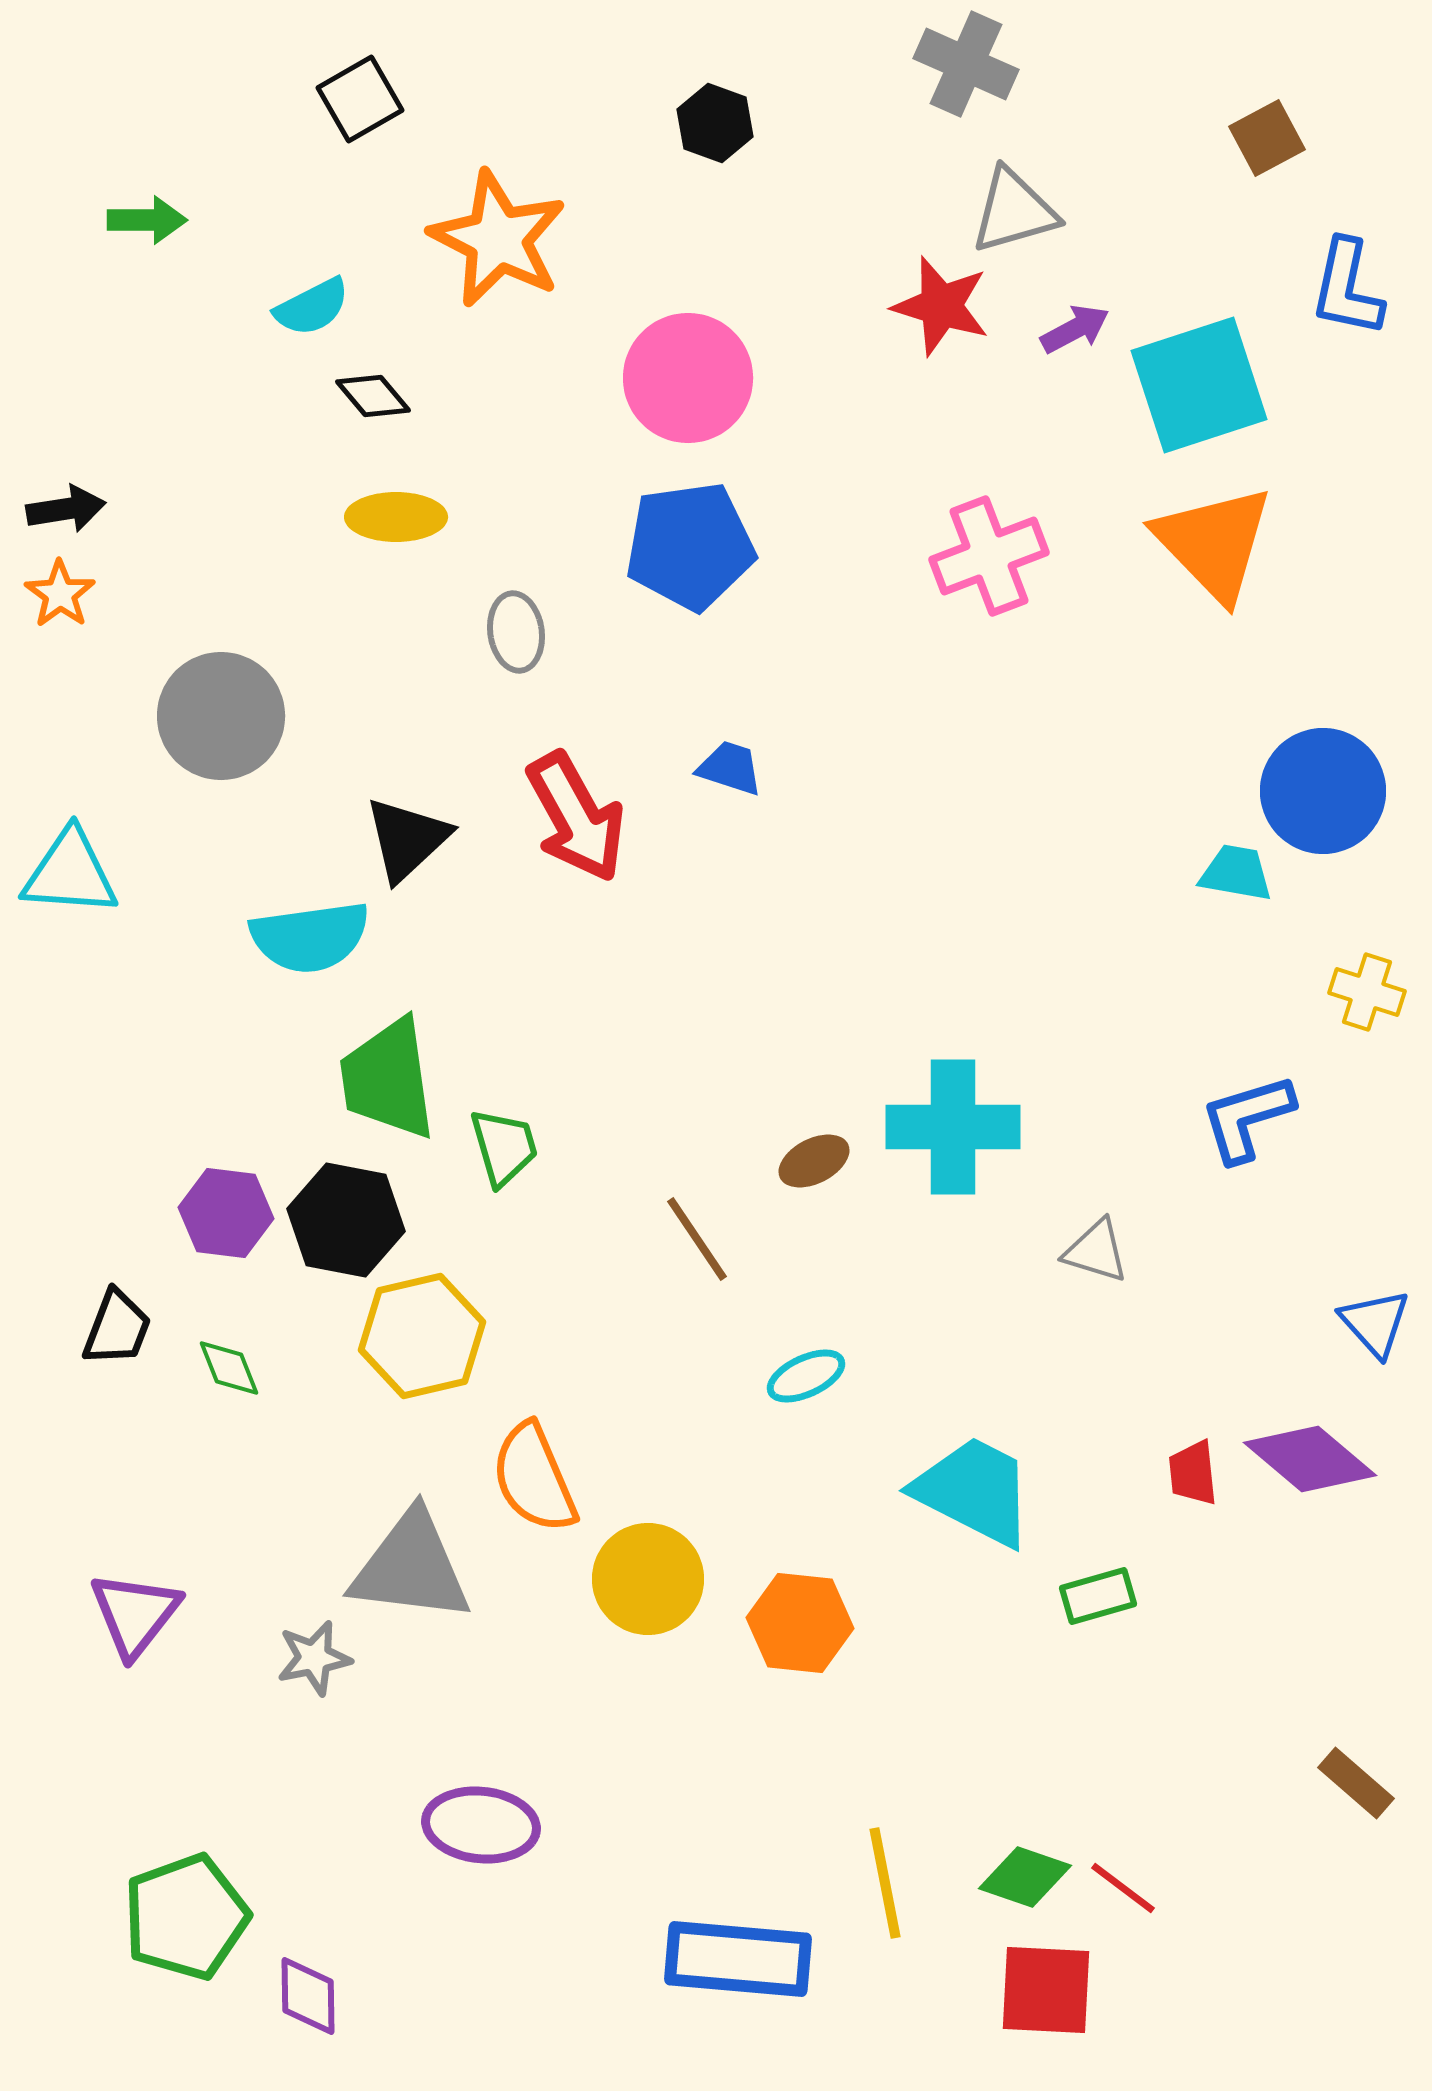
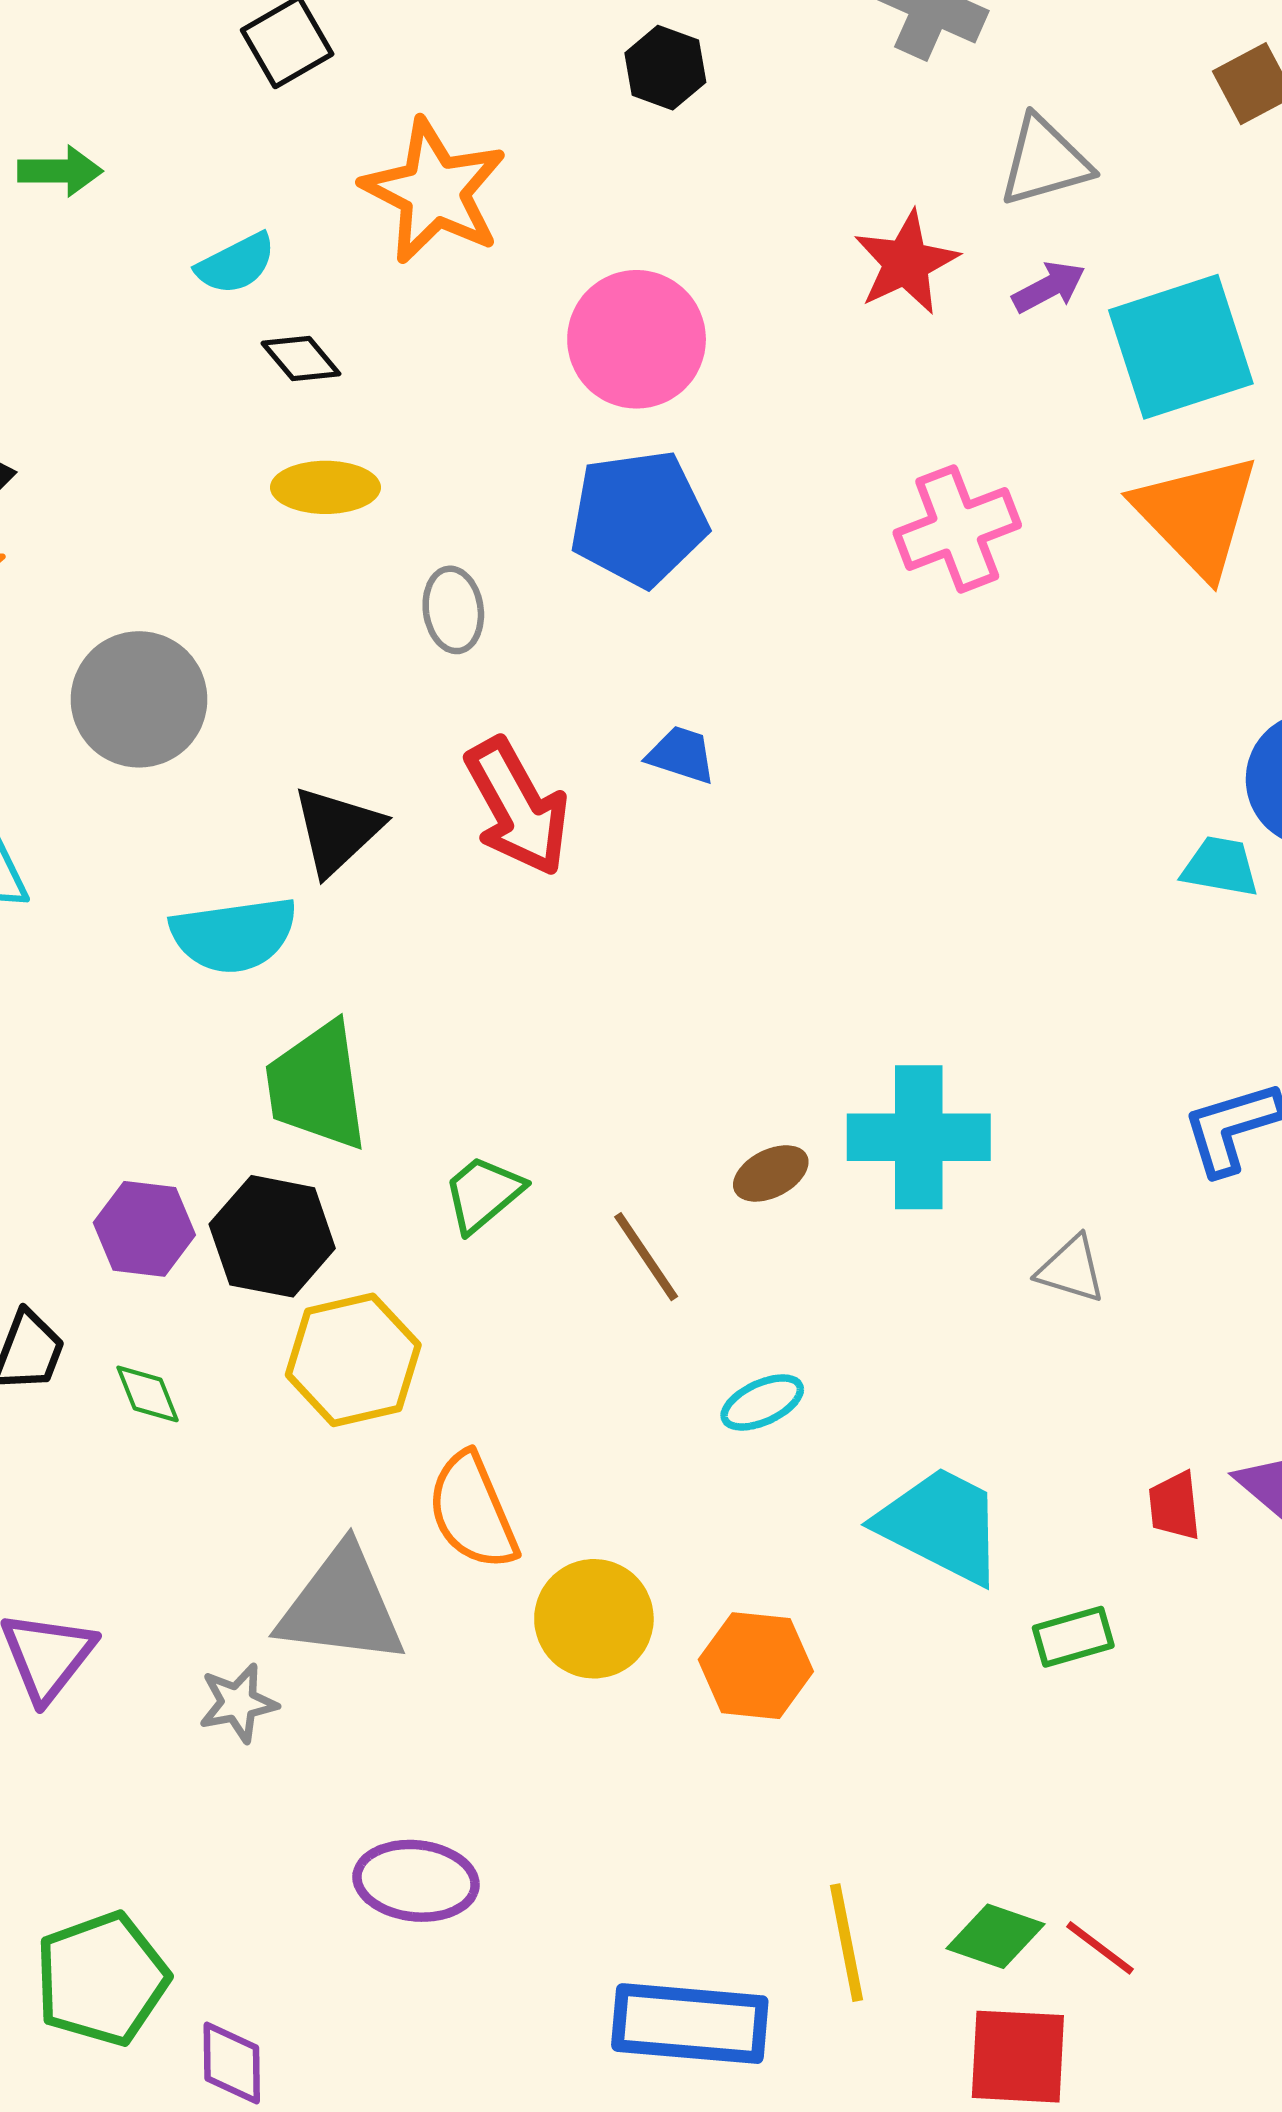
gray triangle: (1014, 211) -> (1045, 161), moved
red star: (941, 306) -> (906, 263), turned 30
green trapezoid: (504, 1147) -> (483, 1194), moved, turned -114

